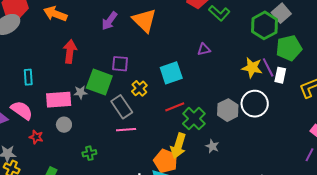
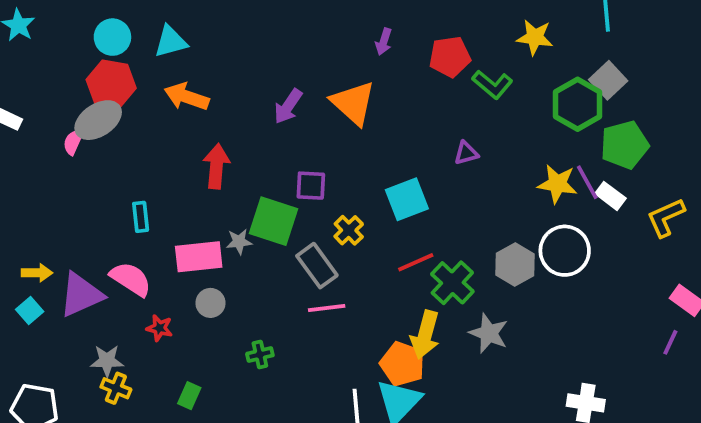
white rectangle: (280, 75) -> (610, 196), turned -63
gray star: (212, 146) -> (489, 333), size x1.5

